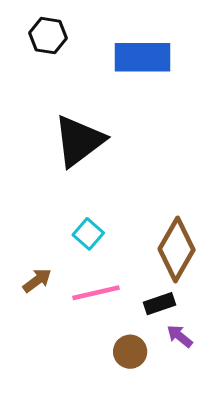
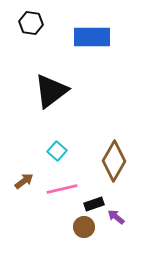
black rectangle: (160, 304) -> (94, 204), moved

